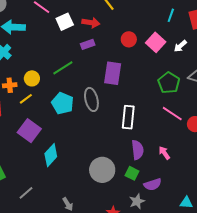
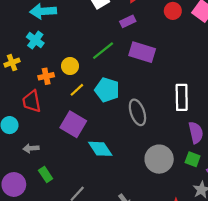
purple rectangle: (113, 73) -> (142, 52), moved, turned -75
yellow line: (26, 99) -> (77, 90), moved
gray ellipse: (91, 99) -> (137, 112), moved
cyan diamond: (51, 155) -> (100, 149), turned -70

